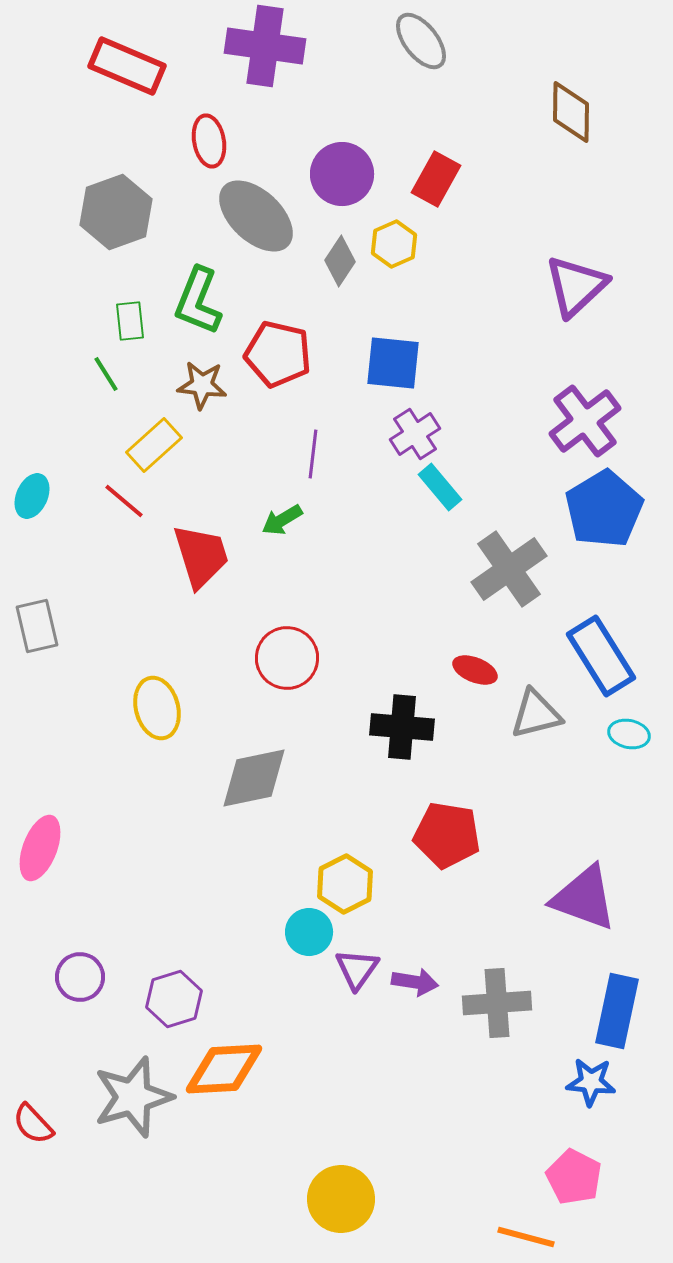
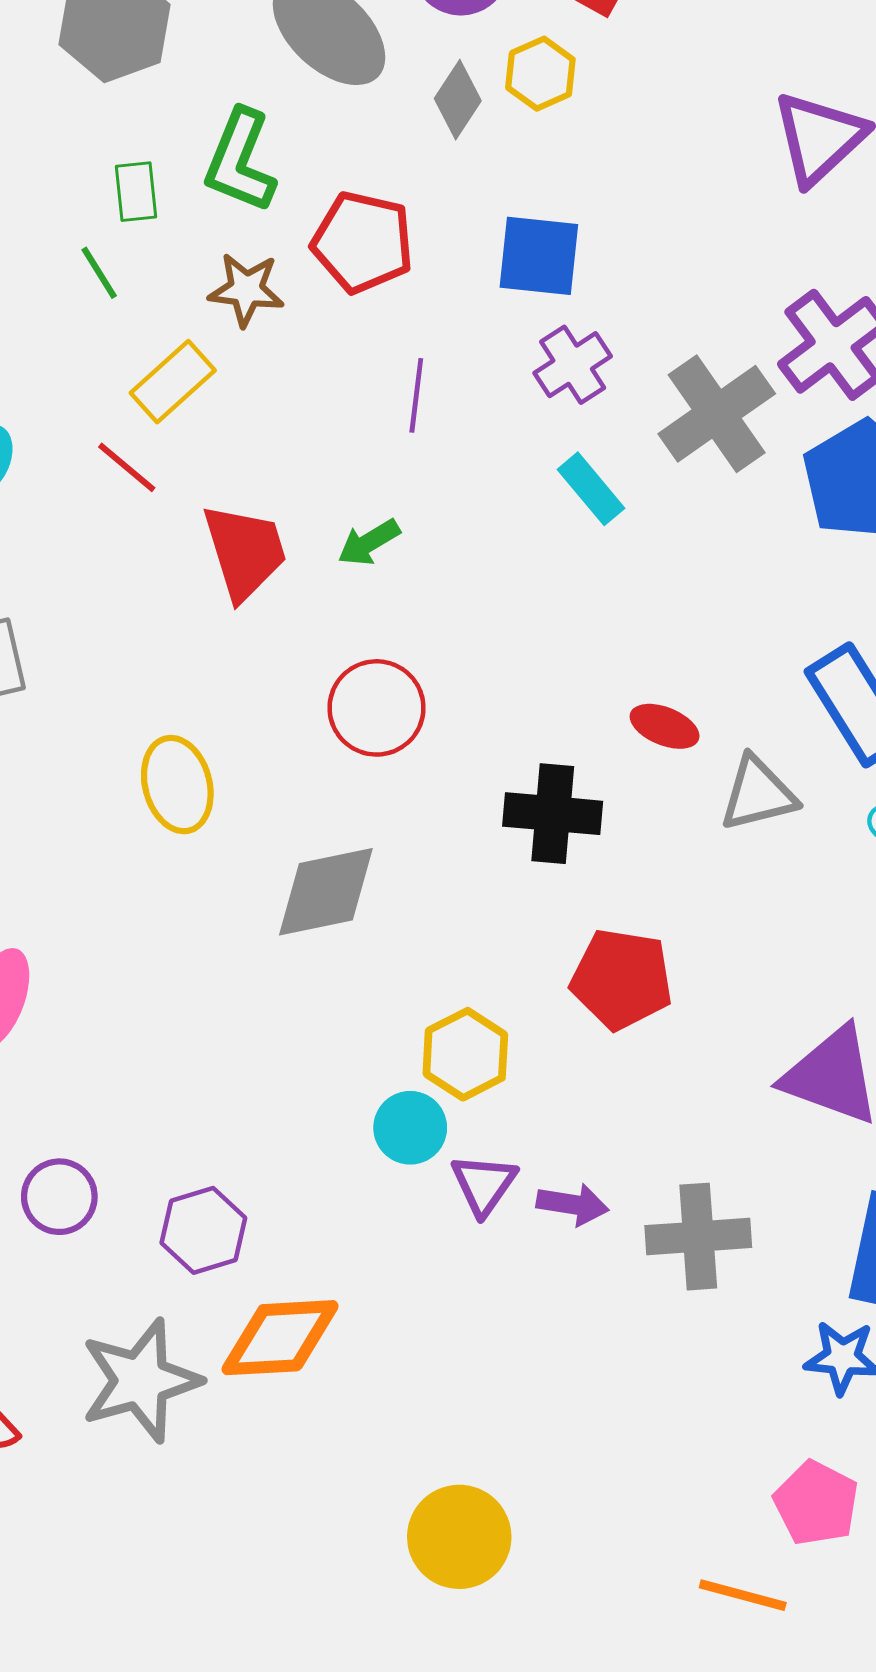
cyan rectangle: (440, 487) -> (591, 489), moved
green arrow: (282, 520) -> (369, 542), moved
gray cross: (509, 569) -> (717, 414), moved

